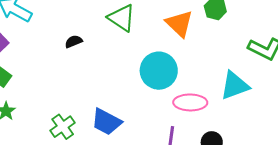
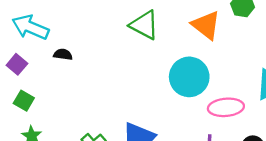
black semicircle: (74, 41) -> (63, 54), moved, turned 36

